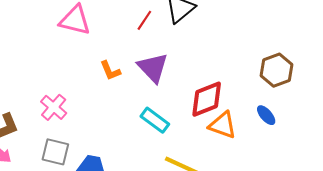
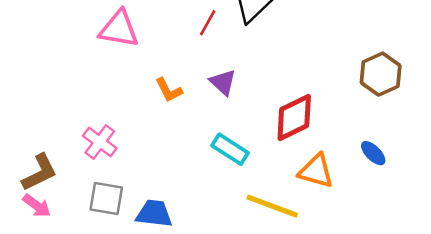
purple triangle: (153, 68) -> (223, 82), size x0.7
blue ellipse: (266, 115) -> (373, 153), moved
orange triangle: (223, 125) -> (316, 171), moved

